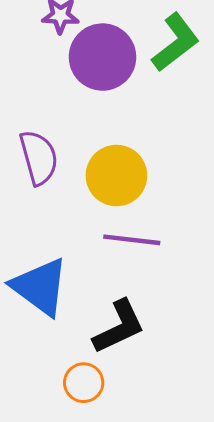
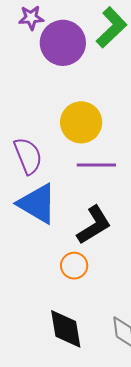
purple semicircle: (39, 158) -> (28, 156), moved

